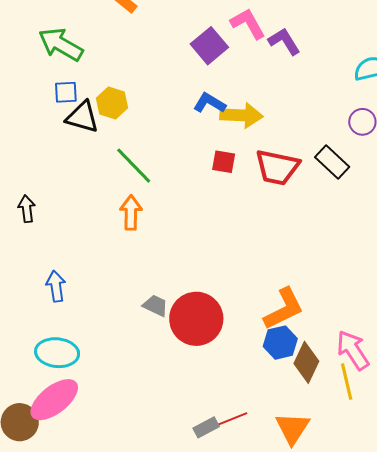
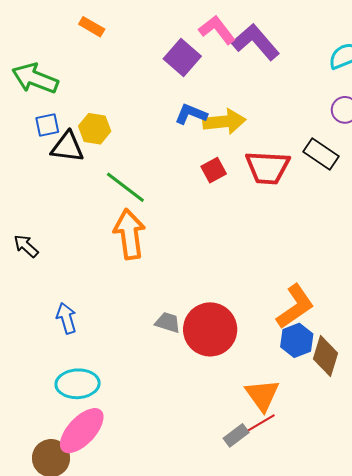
purple L-shape: (284, 41) -> (256, 42), size x1.4
red square: (224, 162) -> (214, 170), turned -30
black arrow: (27, 209) -> (26, 246), turned -32
orange arrow: (131, 213) -> (130, 234), size x1.4
orange triangle: (293, 428) -> (262, 395), moved

